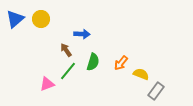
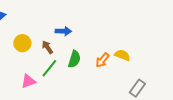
yellow circle: (41, 19) -> (22, 43), moved
yellow semicircle: (141, 74) -> (122, 55), moved

